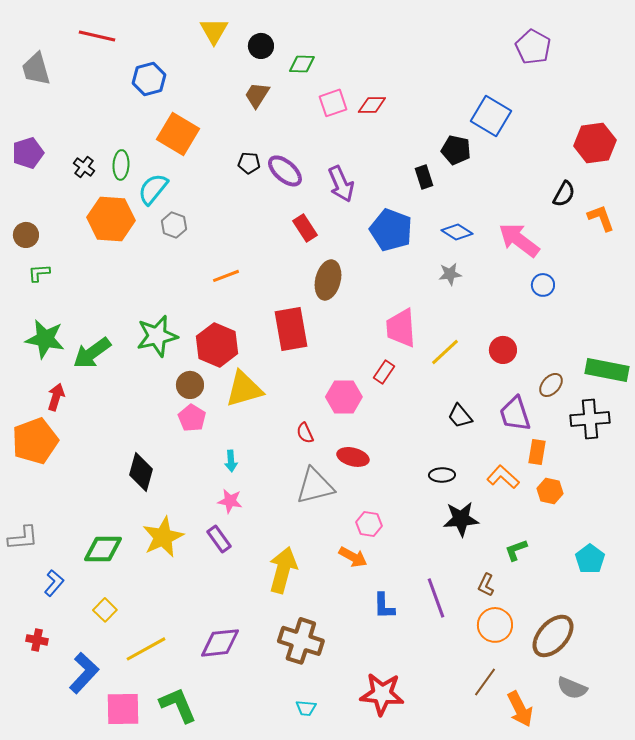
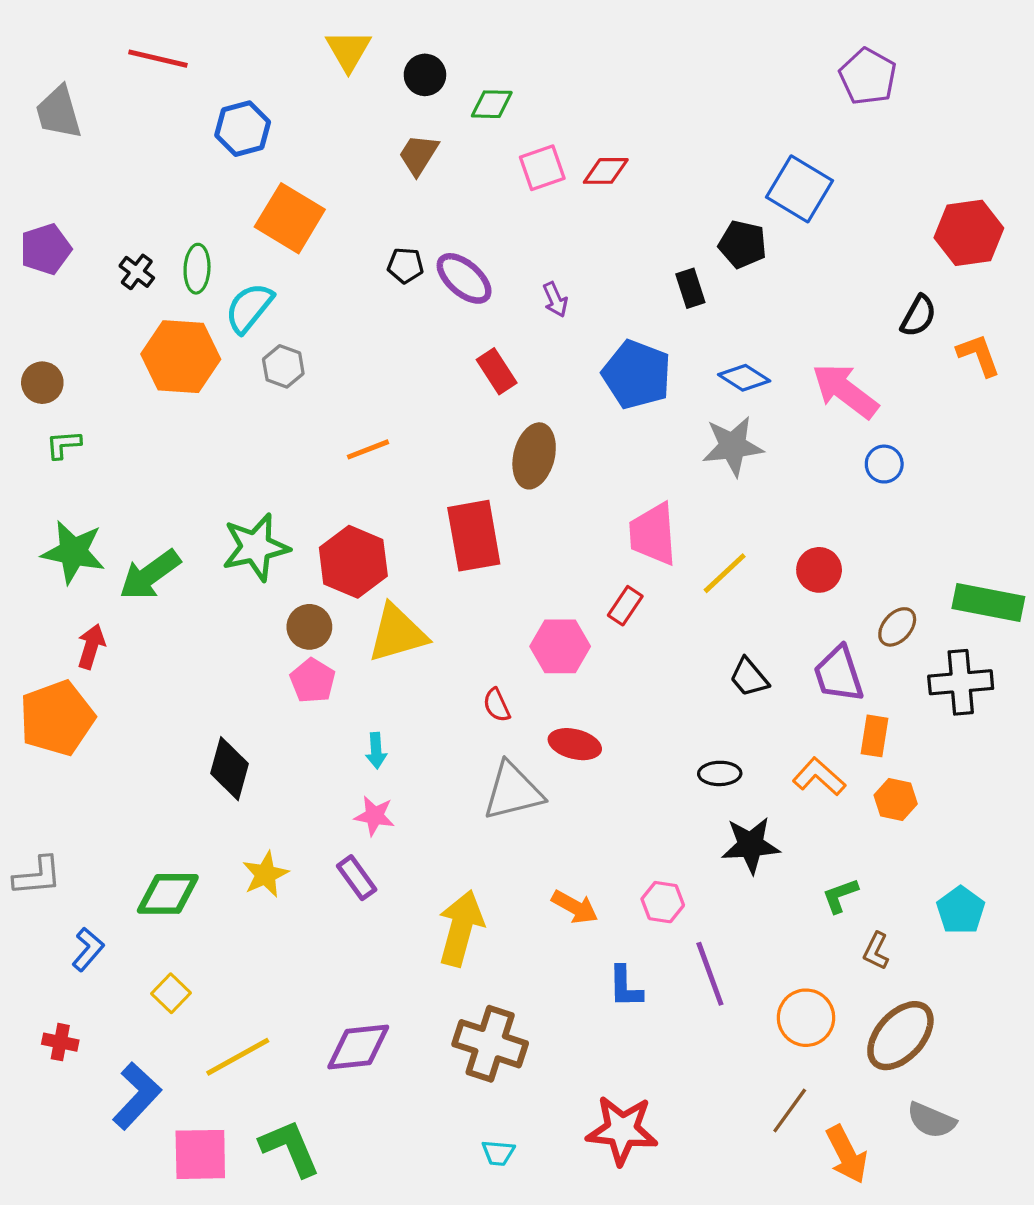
purple arrow: (341, 184) -> (555, 300), size x0.6
gray star: (450, 274) -> (733, 446), size x1.6
pink hexagon: (369, 524) -> (663, 902), moved
yellow star: (163, 537) -> (265, 874), size x0.7
brown L-shape: (486, 585) -> (876, 951), moved

